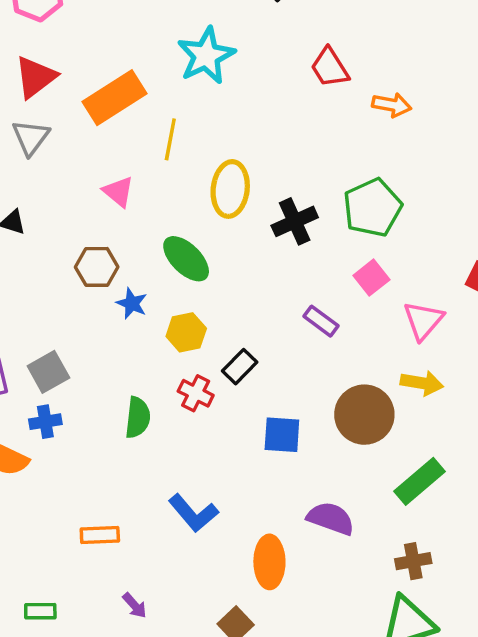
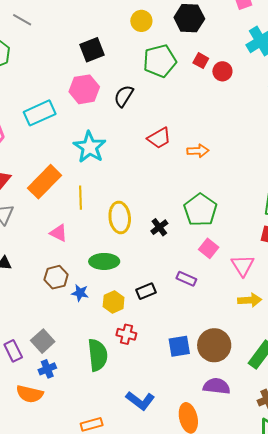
red trapezoid: (330, 68) -> (159, 138), turned -75
black cross: (295, 221) -> (159, 227), size x0.7
green ellipse: (186, 259) -> (104, 261), turned -32
black rectangle: (240, 367) -> (146, 291), moved, turned 36
brown circle: (364, 415) -> (214, 345), moved
green semicircle: (138, 418) -> (98, 355), size x1.4

